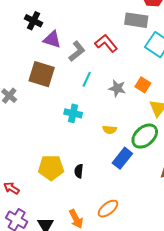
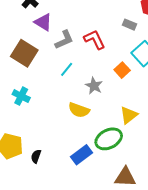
gray rectangle: (136, 20) -> (130, 25), size x0.6
orange square: (143, 85) -> (122, 70), moved
cyan cross: (73, 113) -> (21, 96), moved
yellow semicircle: (110, 130) -> (79, 110), moved, size x1.5

